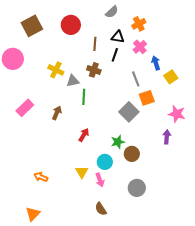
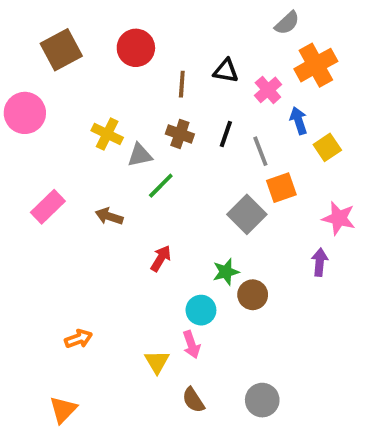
gray semicircle: (112, 12) -> (287, 23), moved
orange cross: (139, 24) -> (316, 65), moved, size x1.5
black line: (115, 55) -> (226, 134), moved
green line: (84, 97) -> (161, 186), turned 42
brown arrow: (57, 113) -> (109, 216), turned -96
yellow triangle: (82, 172) -> (157, 362), moved
orange arrow: (41, 177) -> (78, 339), turned 136
gray circle: (137, 188) -> (262, 400), moved

